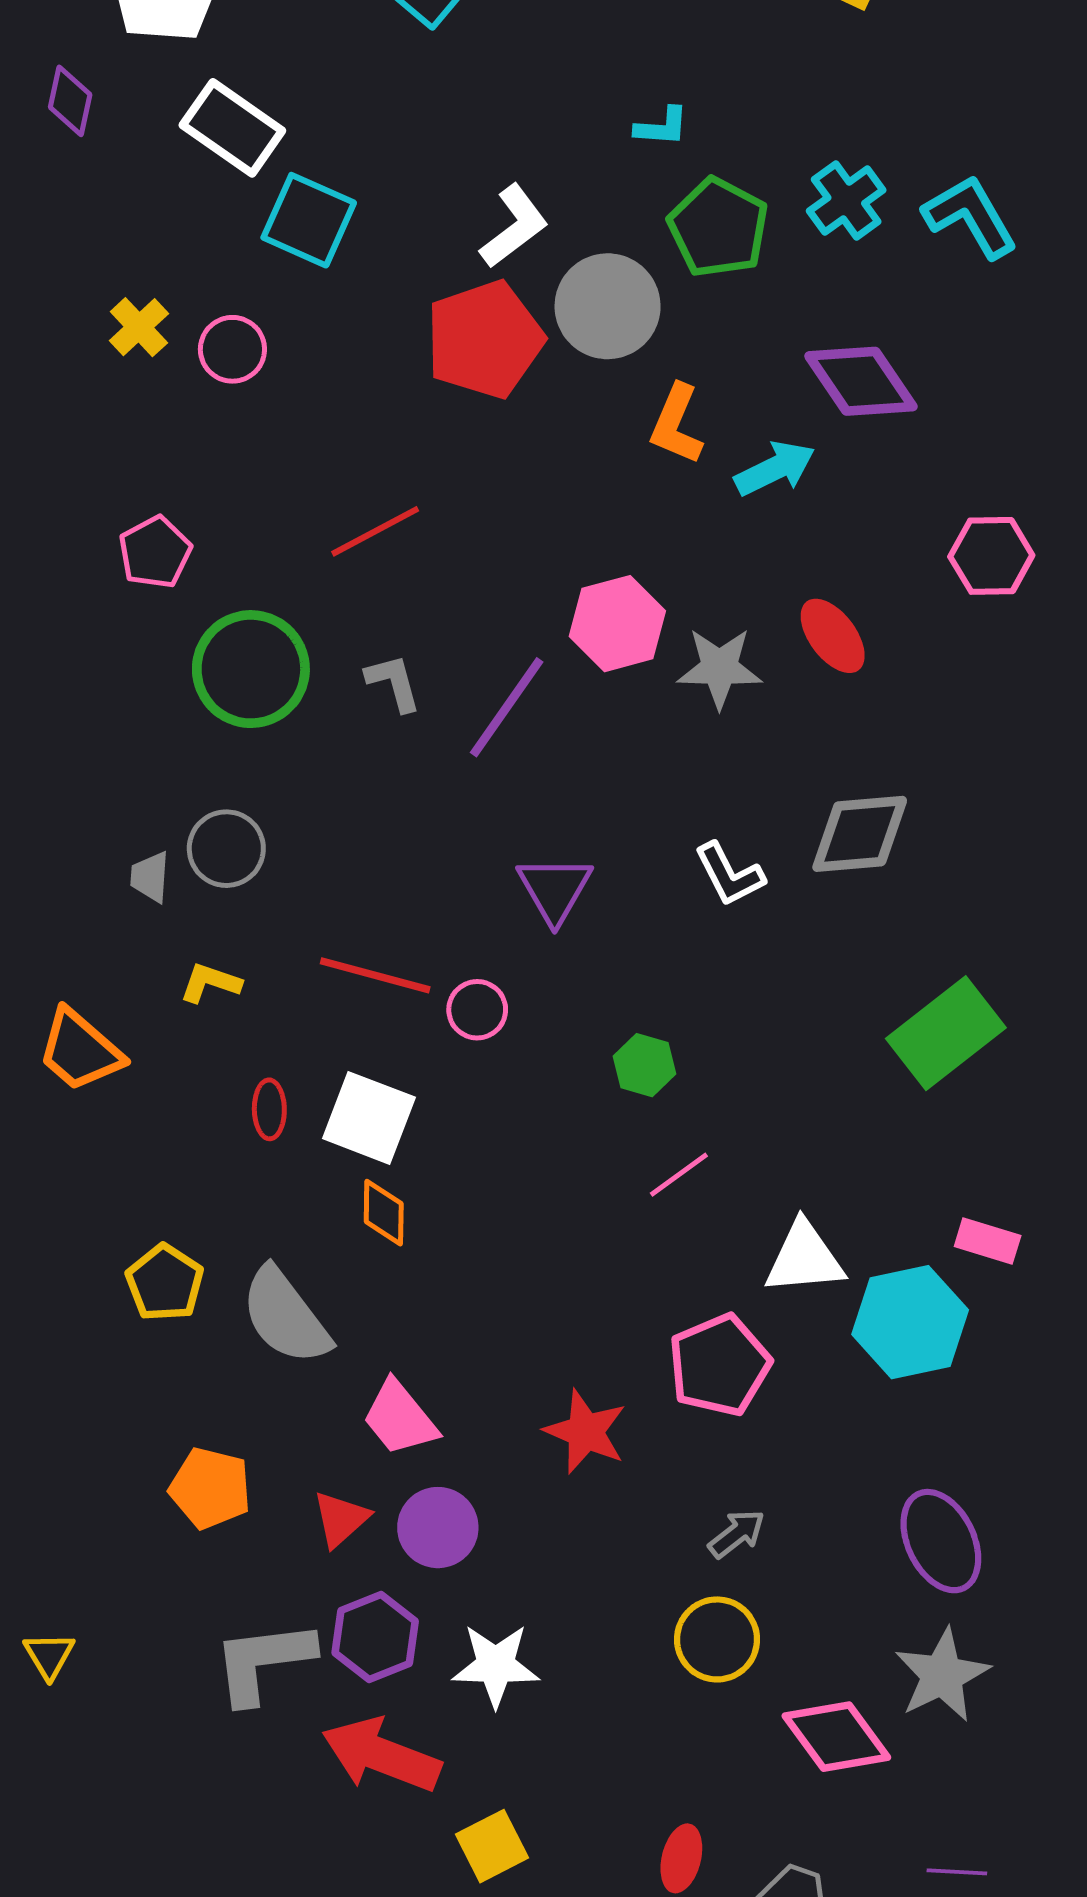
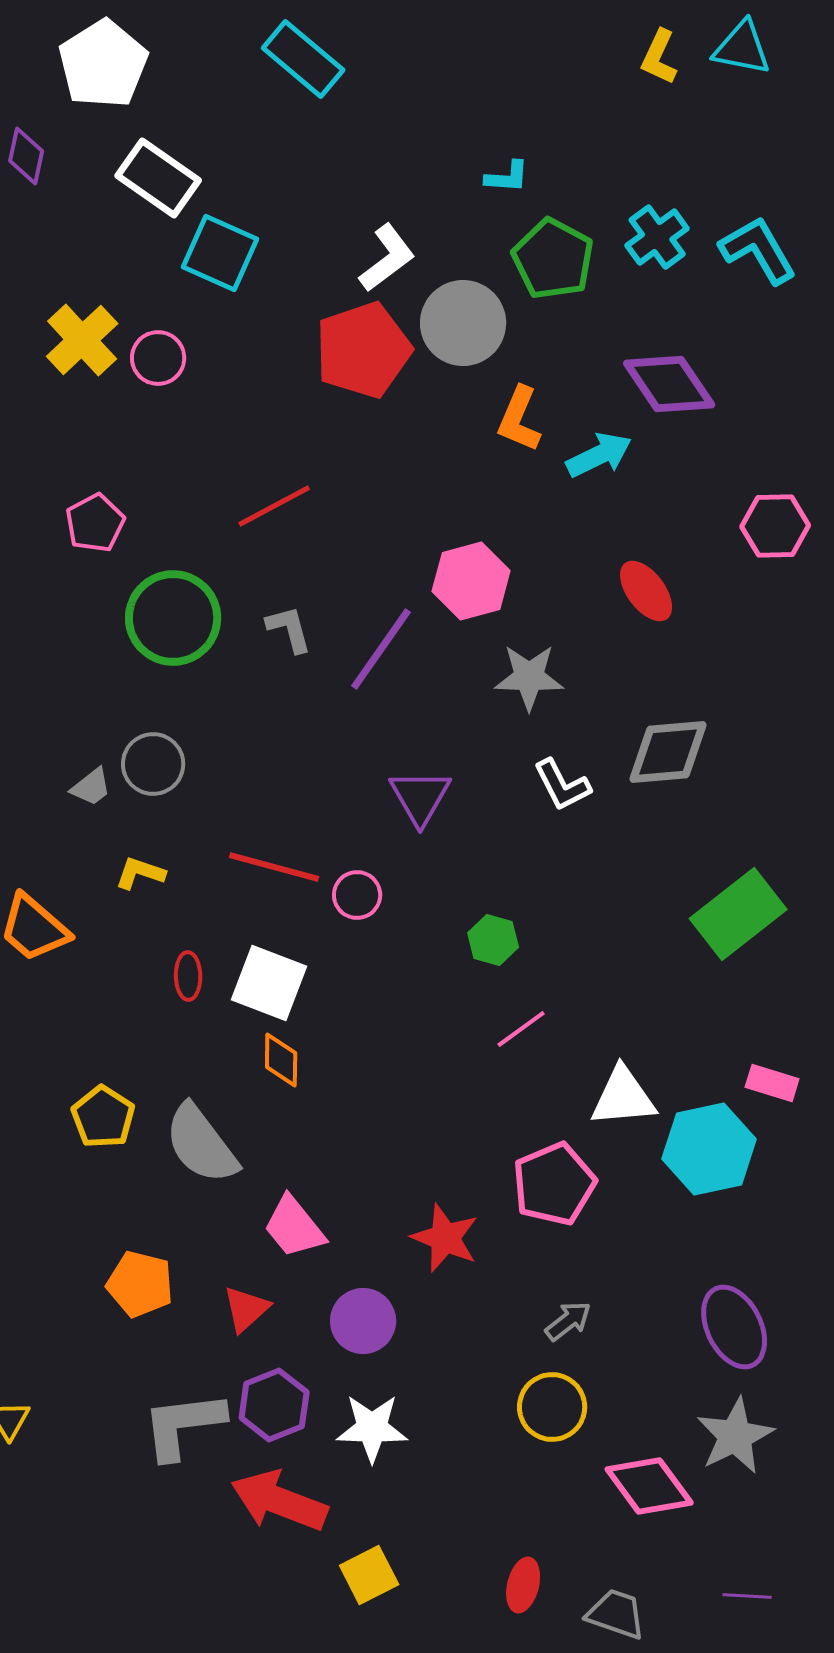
yellow cross: (139, 327) -> (82, 340), size x1.5
gray star: (719, 668) -> (529, 677), moved
gray trapezoid: (150, 877) -> (91, 787), turned -132
purple circle: (438, 1528) -> (363, 1321), moved

